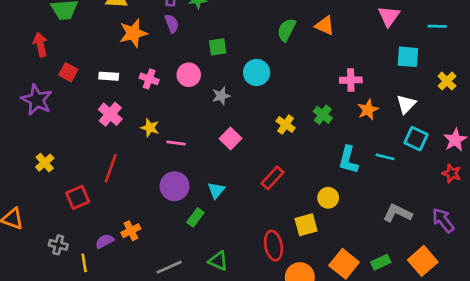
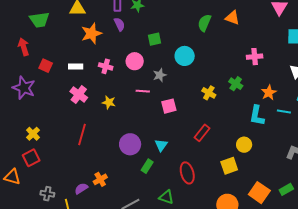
orange star: (368, 110) -> (269, 93), moved
pink square: (230, 138) -> (169, 106), turned 35
pink line: (176, 143) -> (143, 91), moved
red square: (78, 197) -> (31, 158), moved
red ellipse: (273, 246) -> (187, 173), moved

